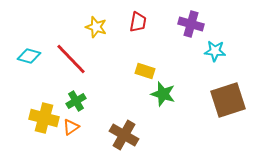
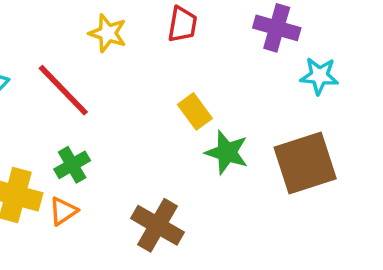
yellow rectangle: (145, 71) -> (195, 111), turned 36
brown square: (228, 100) -> (305, 163), moved

